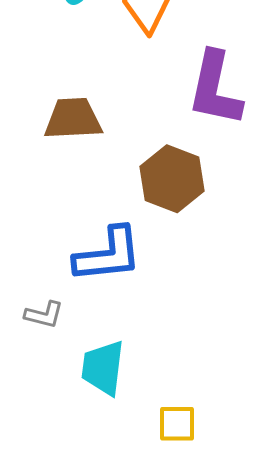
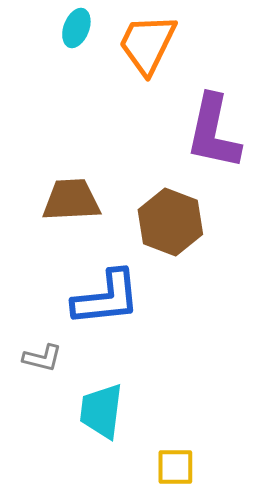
brown trapezoid: (73, 119) -> (71, 200), moved

